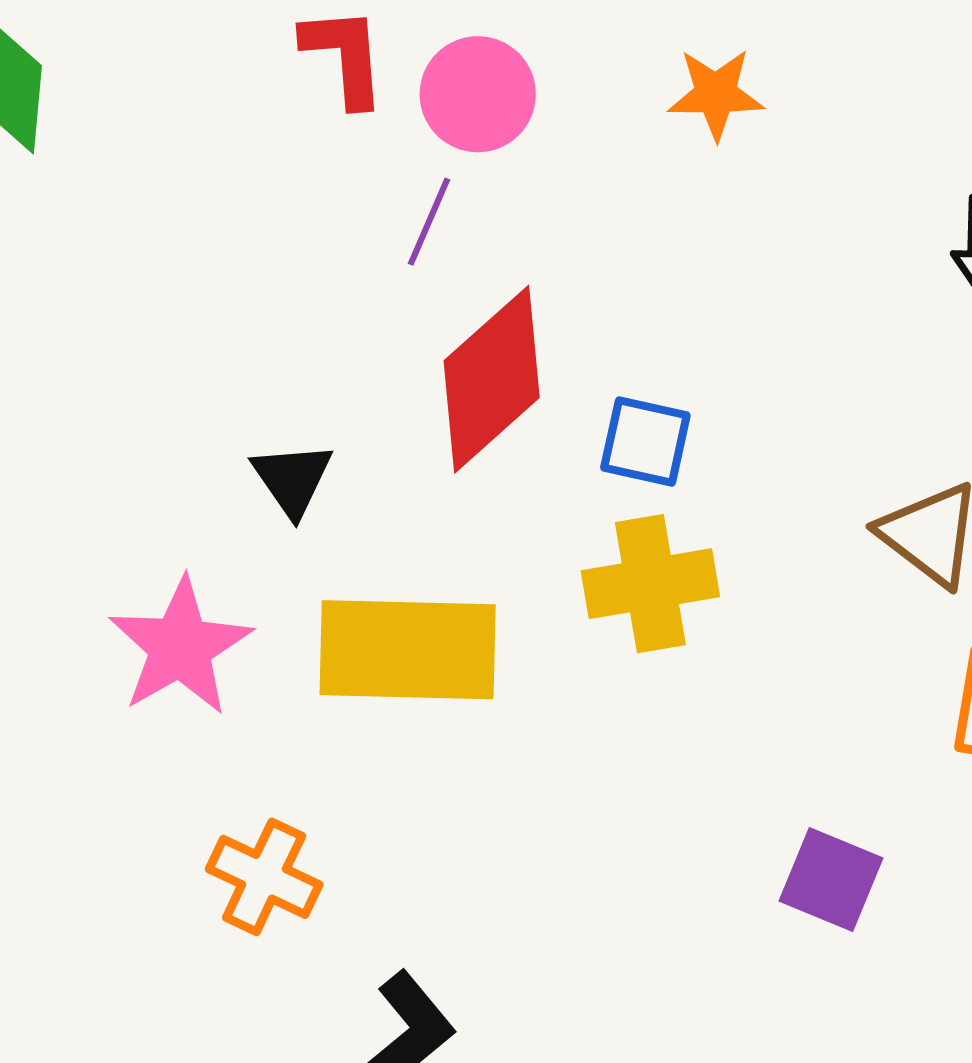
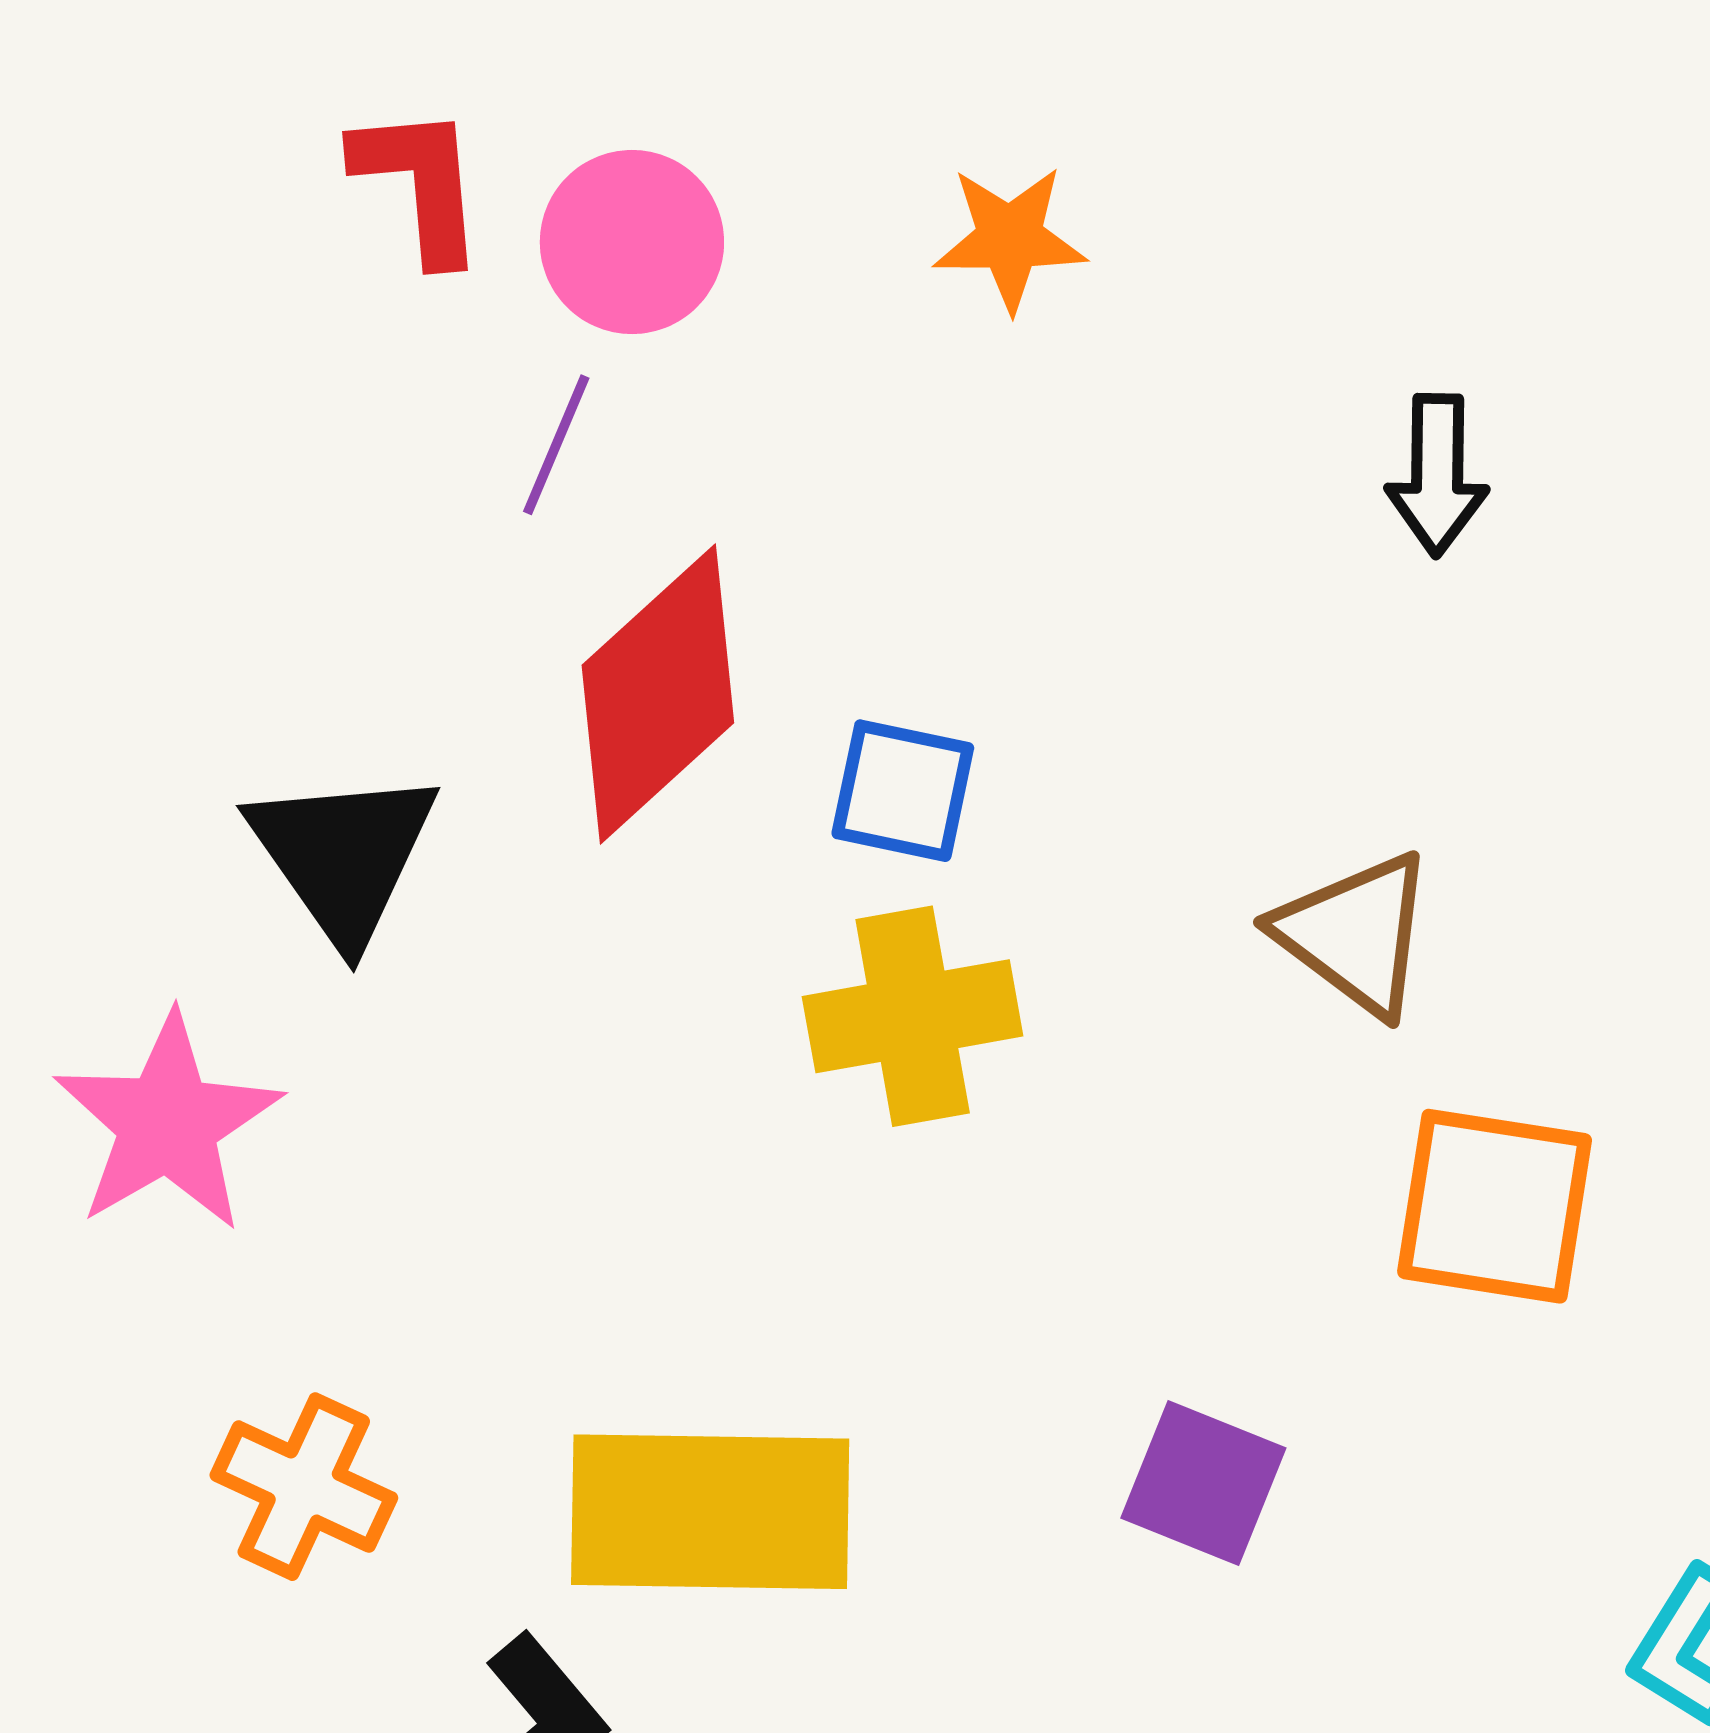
black triangle: (292, 479) -> (343, 855), size x1.5
yellow rectangle: (408, 650) -> (710, 1512), moved

